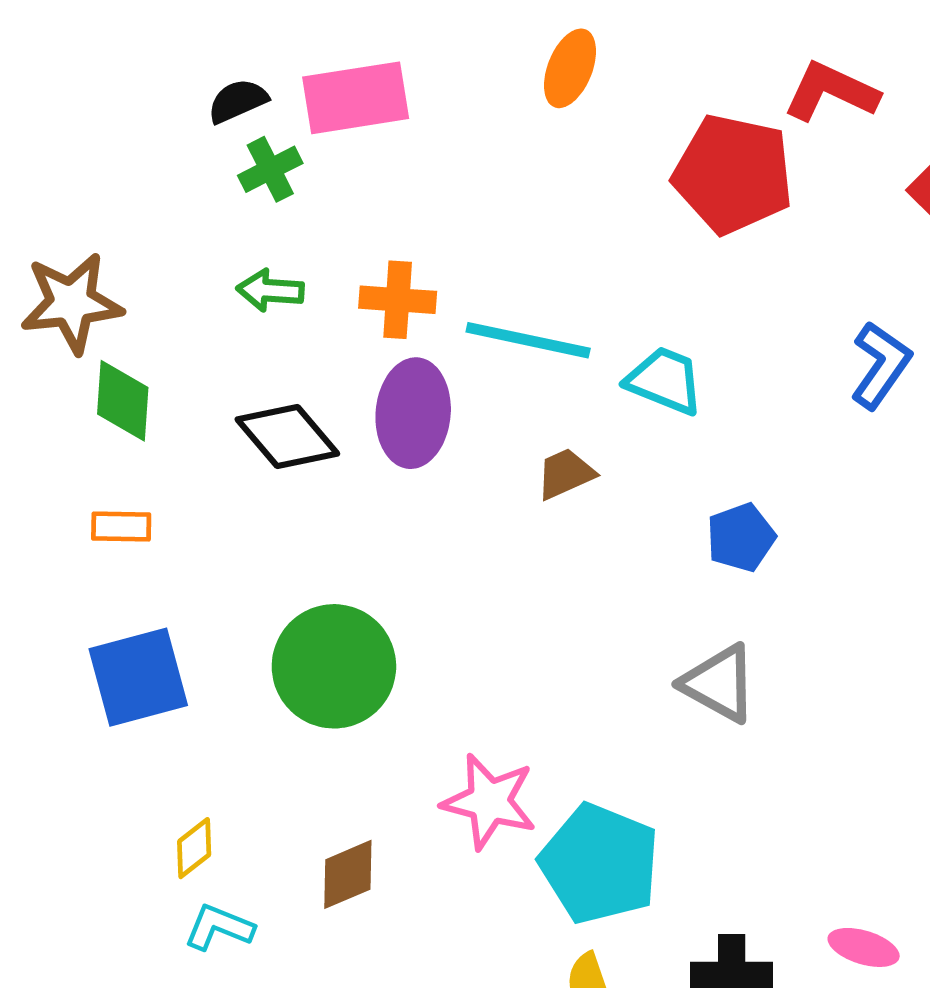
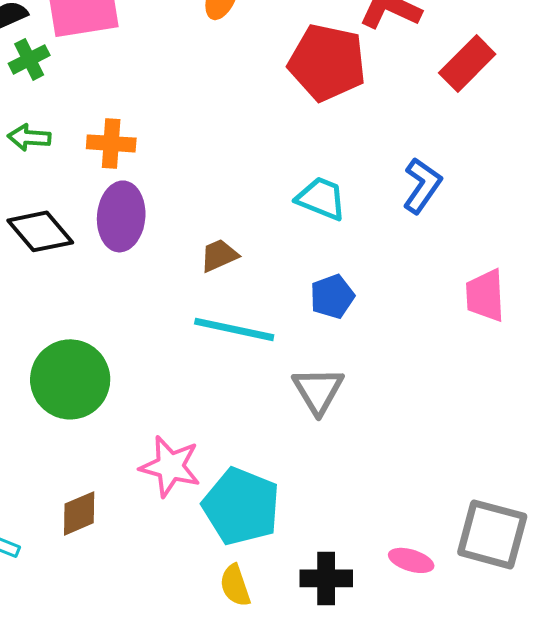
cyan line: (528, 340) -> (234, 329), moved
cyan trapezoid: (665, 381) -> (321, 198), moved
gray triangle: (719, 683) -> (318, 390), turned 30

